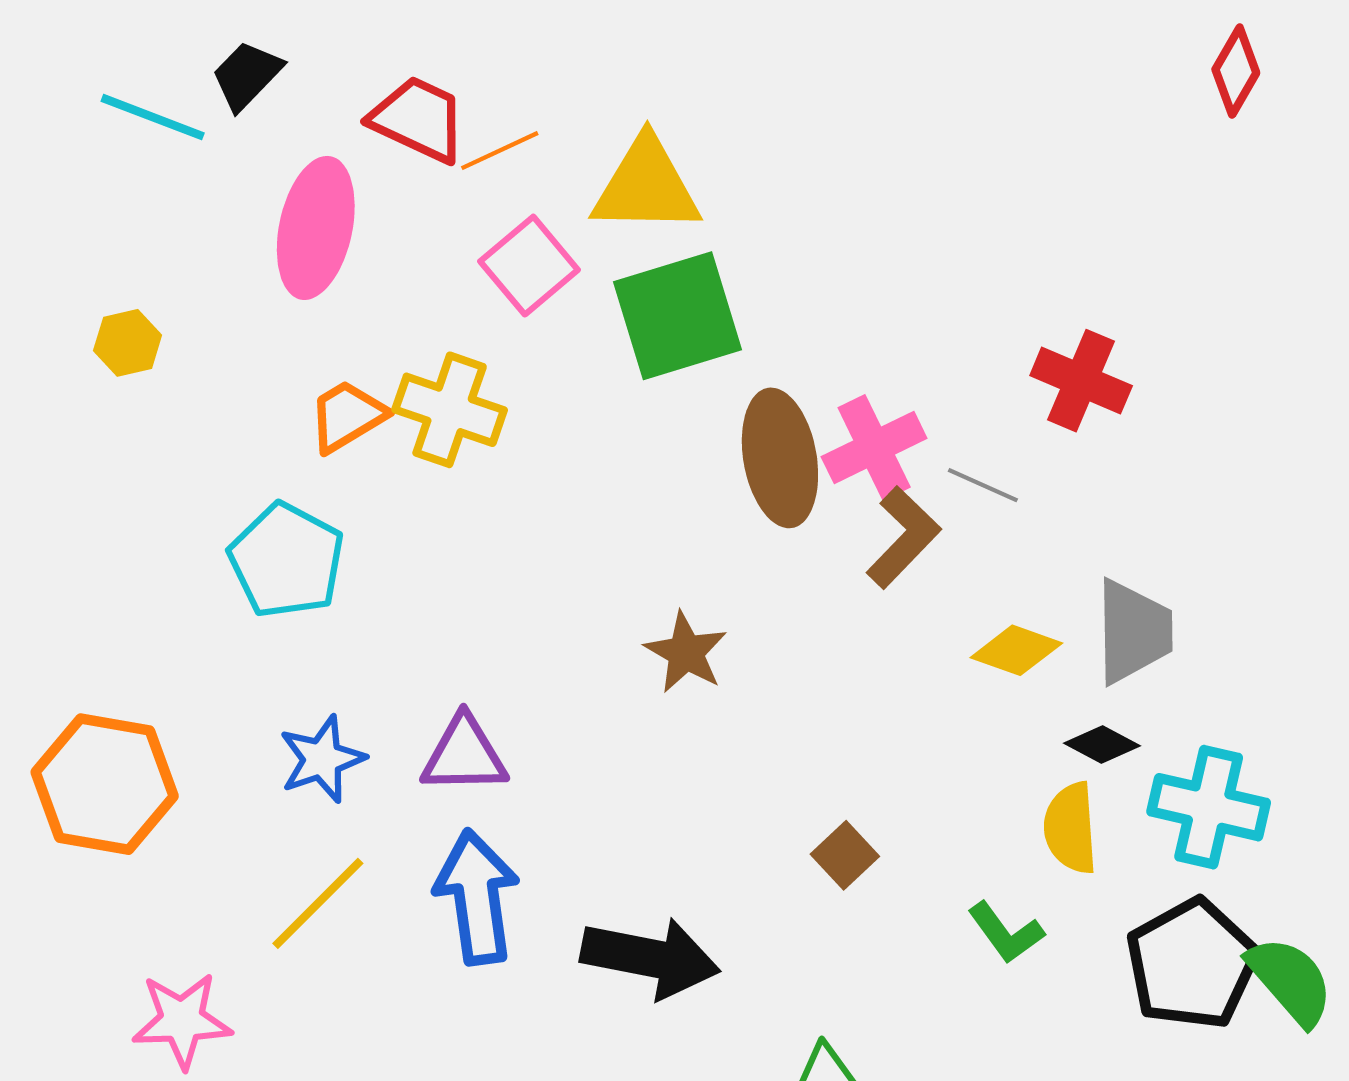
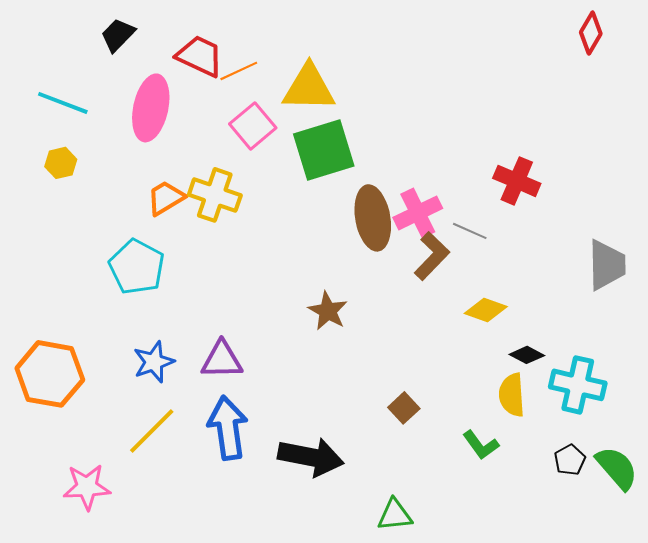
cyan line: (153, 117) -> (63, 103), moved
gray trapezoid: (1133, 632) -> (607, 265), moved
black pentagon: (1192, 964) -> (570, 460), size x0.5

